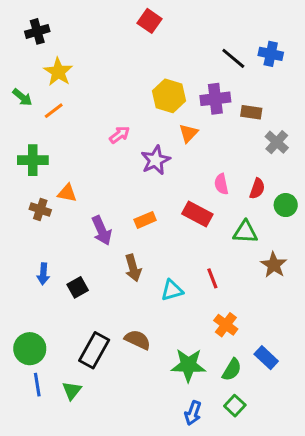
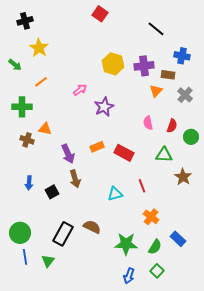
blue cross: (271, 54) -> (182, 56), moved
black line: (233, 58) -> (156, 29), moved
orange line: (54, 111) -> (41, 82), moved
orange triangle: (188, 133) -> (156, 91), moved
red rectangle: (197, 214) -> (124, 153), moved
brown arrow: (133, 268) -> (75, 179), moved

